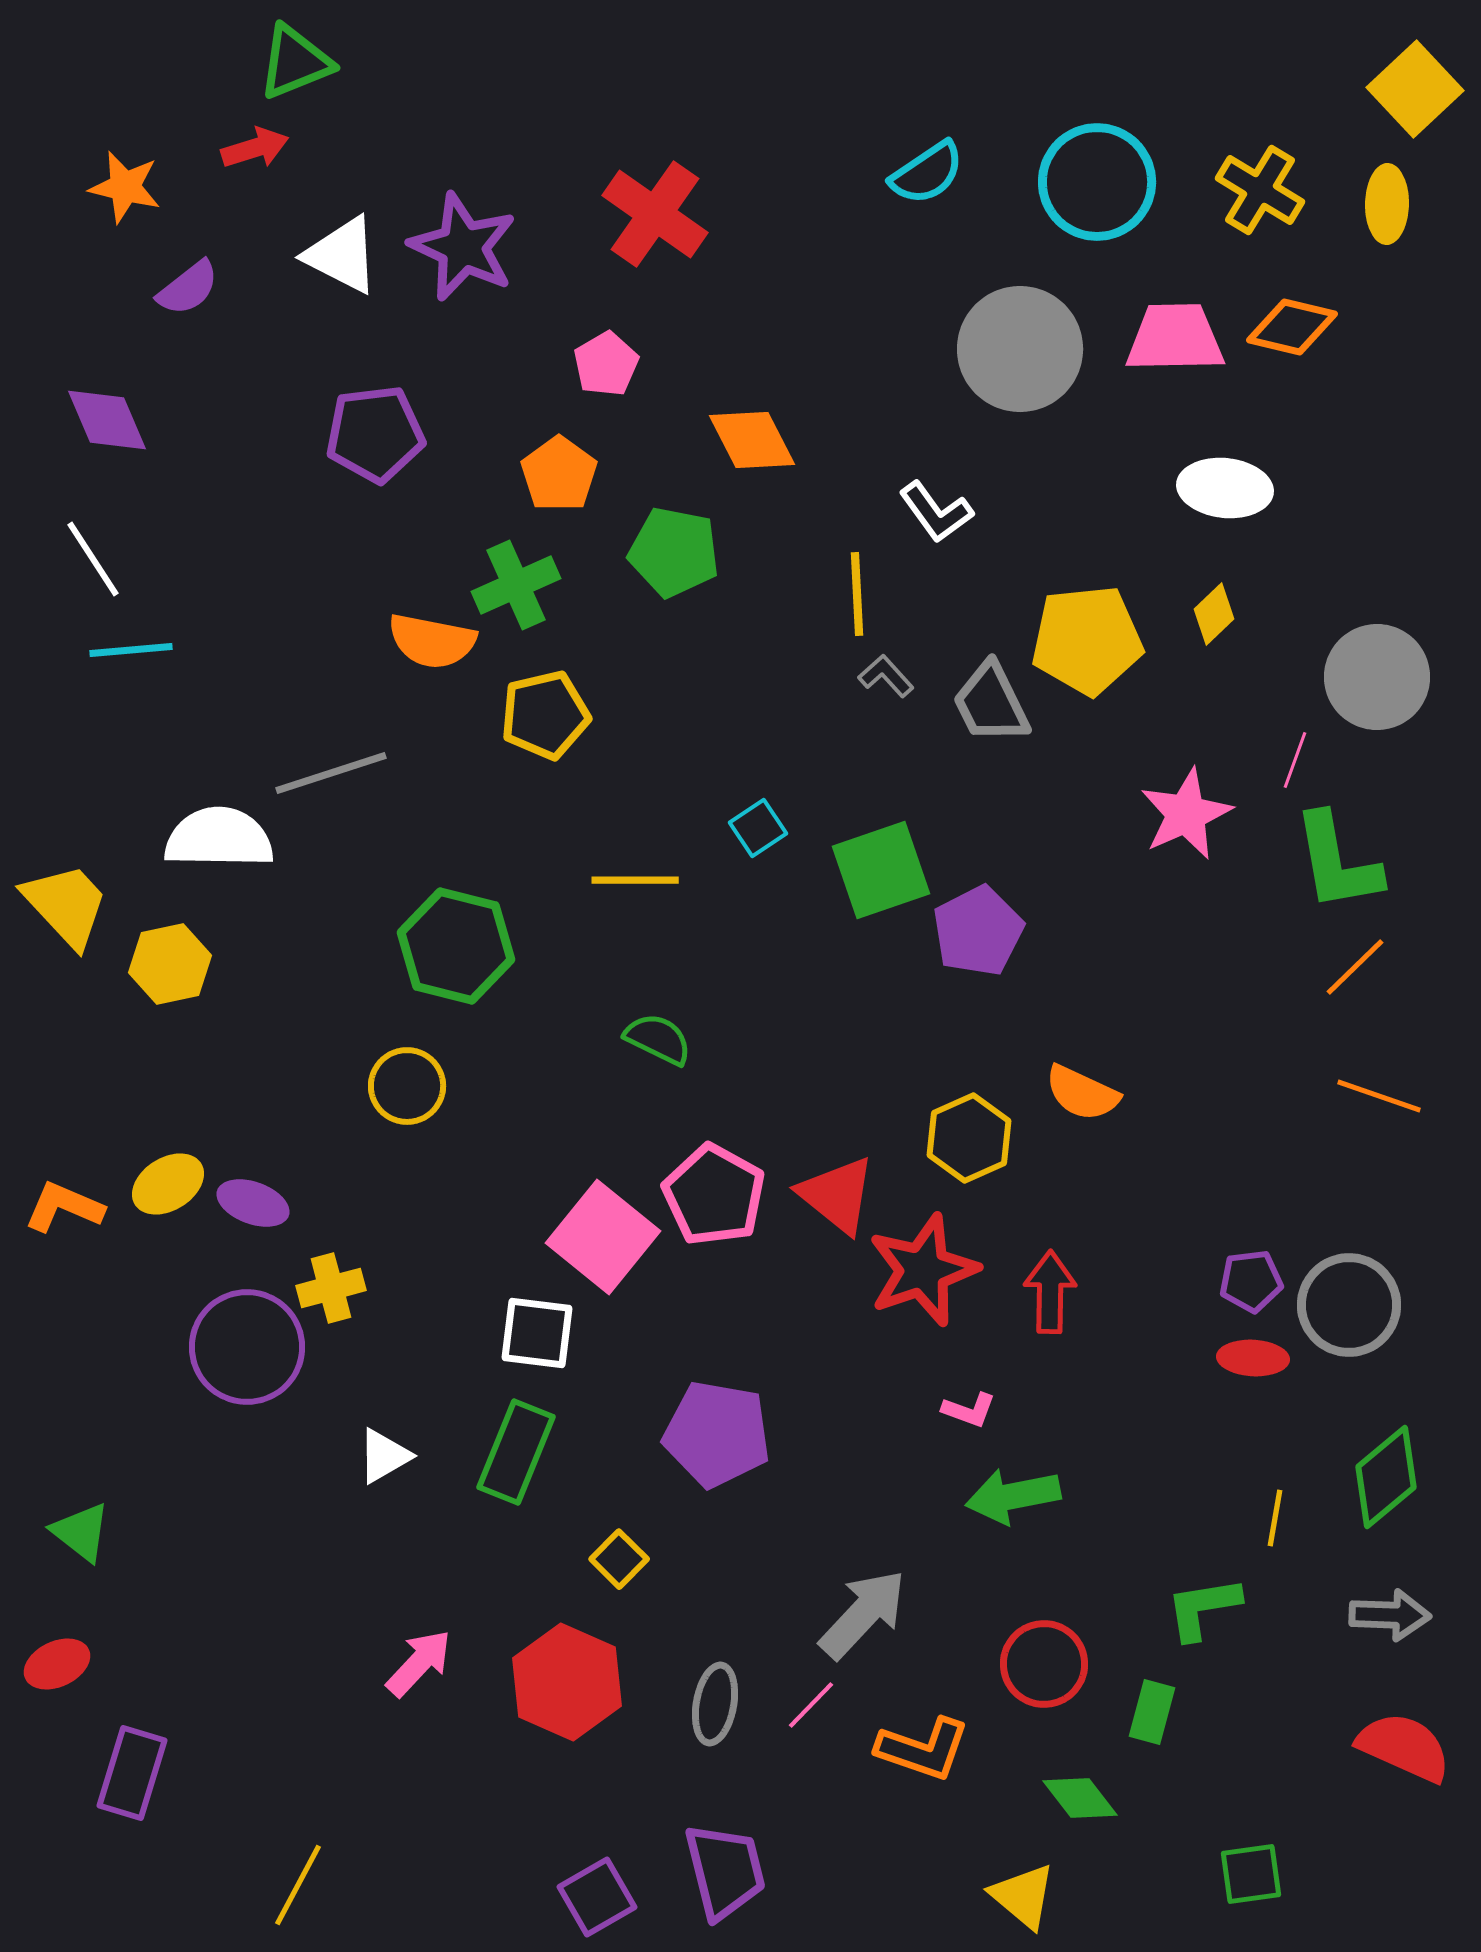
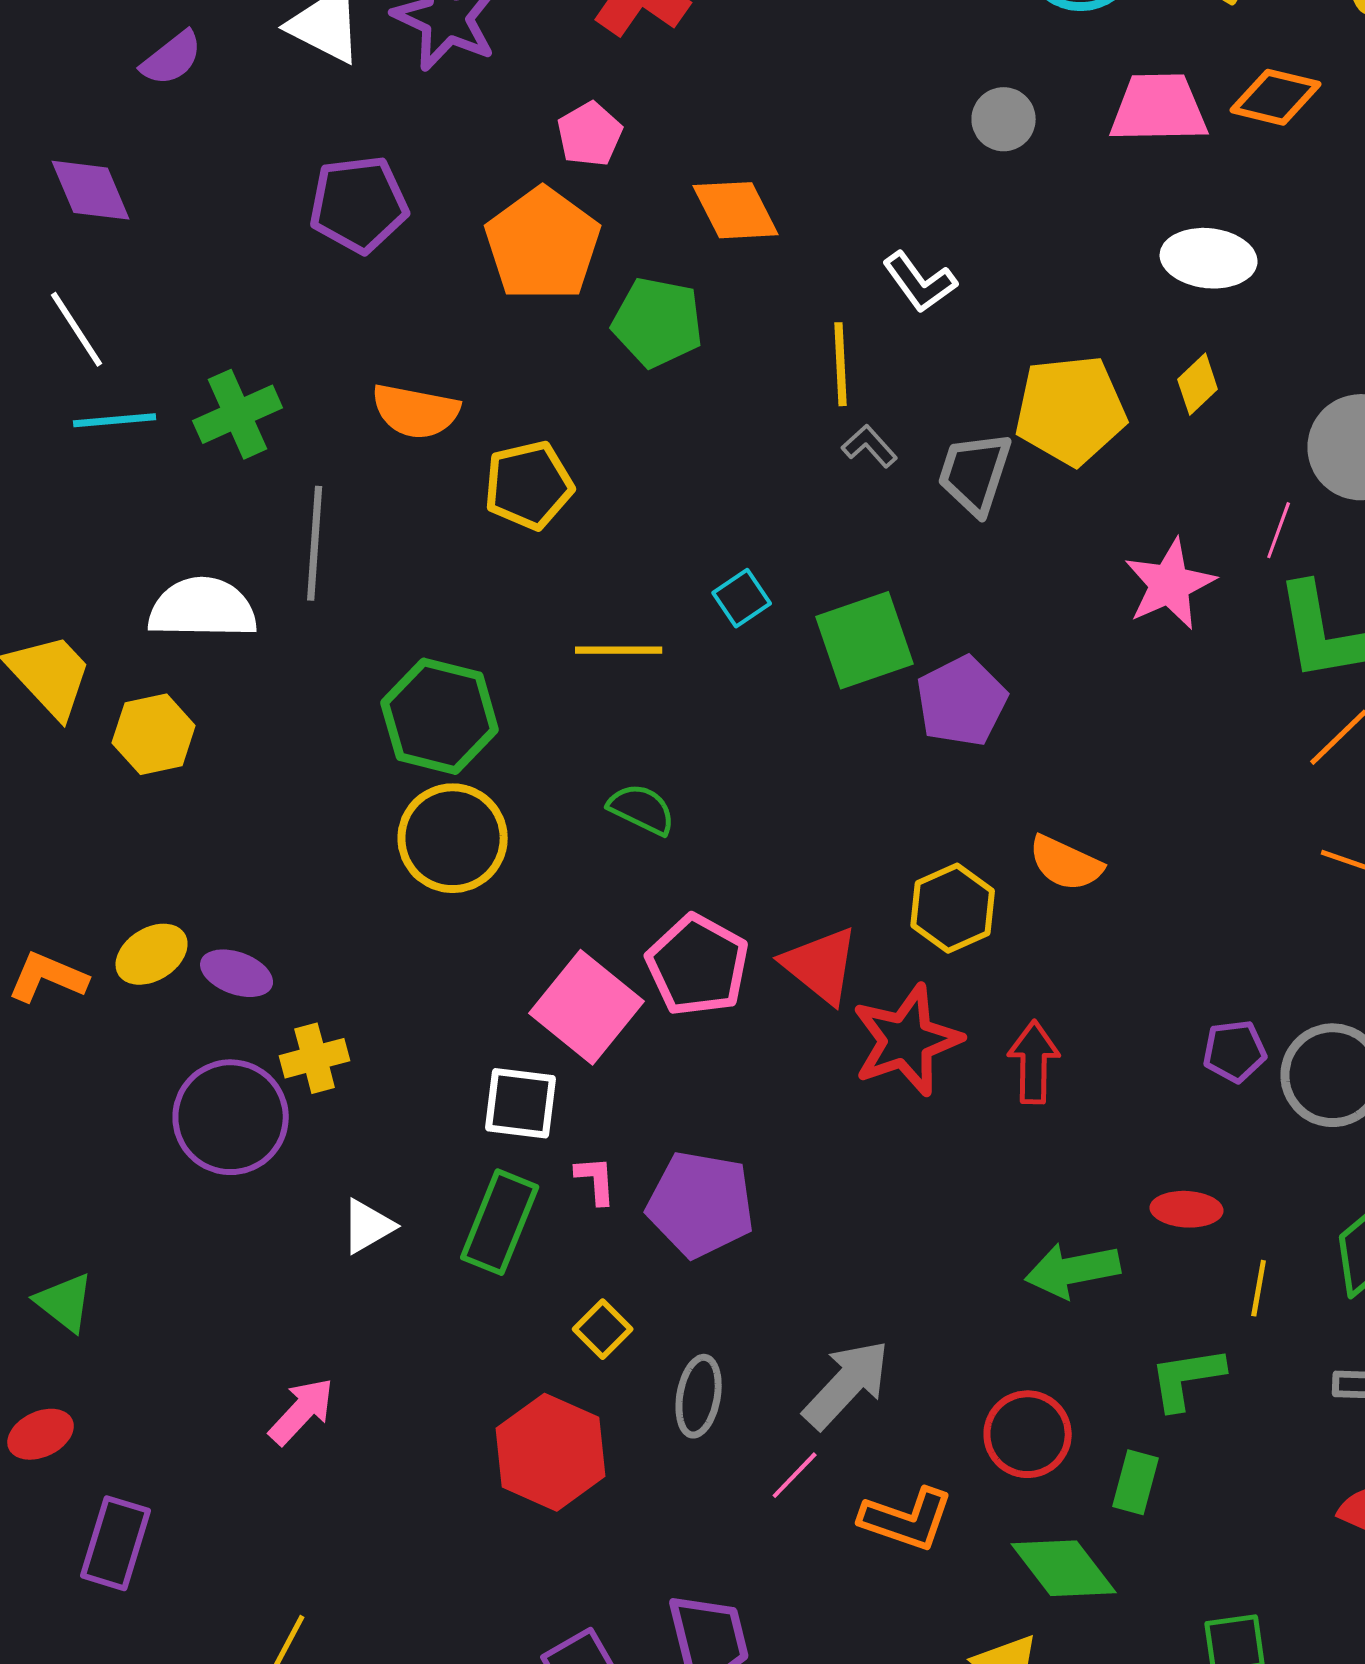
gray circle: (1020, 349) -> (1004, 119), size x0.5
orange pentagon: (559, 474) -> (543, 244), size x1.5
green cross: (516, 585) -> (238, 414), moved
gray trapezoid: (991, 703) -> (975, 473), turned 44
gray line: (331, 773) -> (315, 543), turned -68
yellow circle: (407, 1086) -> (453, 838), moved, size x1.4
red ellipse: (1253, 1358) -> (1187, 1209), moved
pink L-shape: (969, 1410) -> (596, 1180), moved, turned -114
green arrow: (1013, 1496) -> (1073, 1270), moved
pink arrow: (419, 1663) -> (302, 1411), moved
gray ellipse: (715, 1704) -> (699, 1396), moved
green diamond: (1080, 1798) -> (1064, 1568), size x1.4

